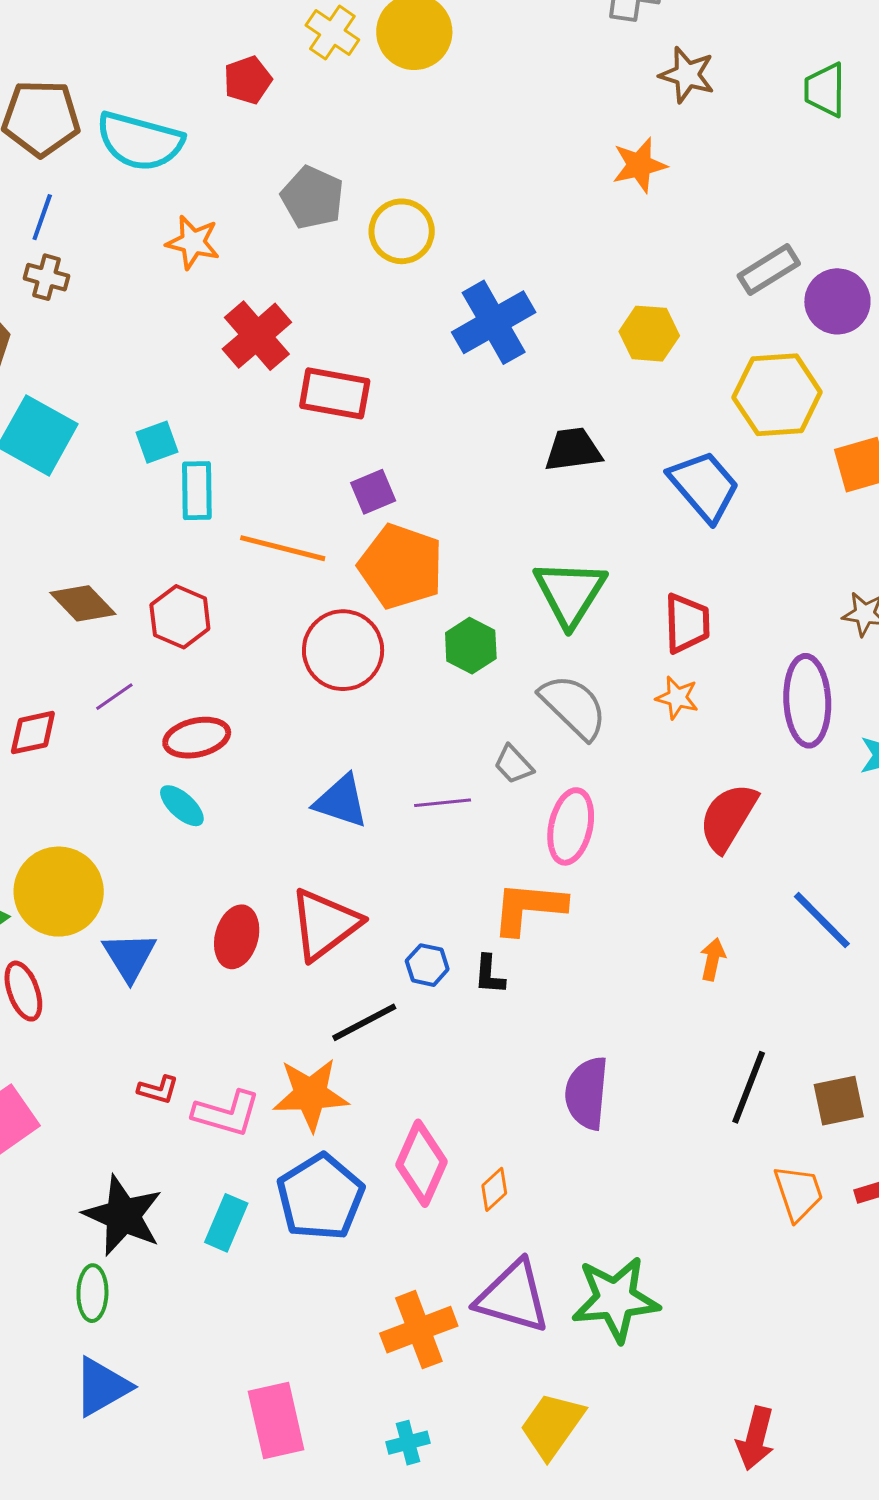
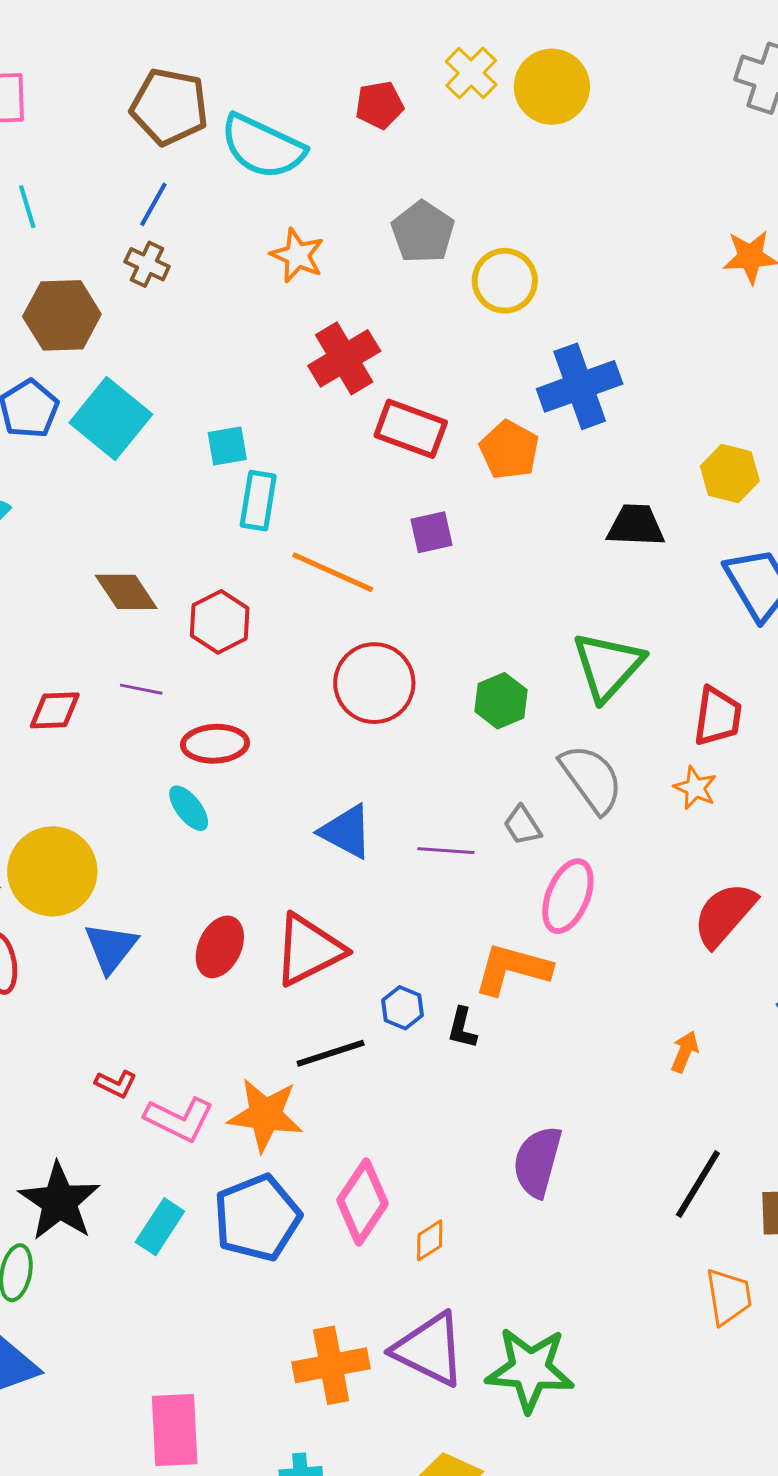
yellow hexagon: (649, 334) -> (730, 473), moved
orange pentagon: (401, 566) -> (509, 450), moved, size x0.7
purple line: (114, 697) -> (141, 689), turned 36

